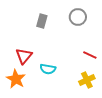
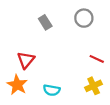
gray rectangle: (42, 21) -> (45, 22), turned -48
cyan semicircle: (48, 69) -> (52, 90), moved

